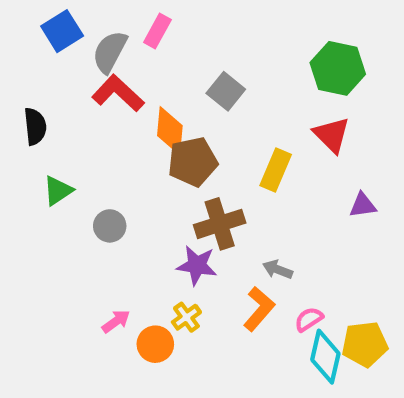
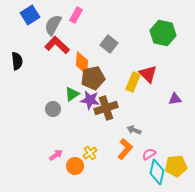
red triangle: (332, 135) -> (148, 74), moved
green triangle: (58, 191) -> (72, 94), moved
purple star: (197, 265) -> (90, 100), moved

